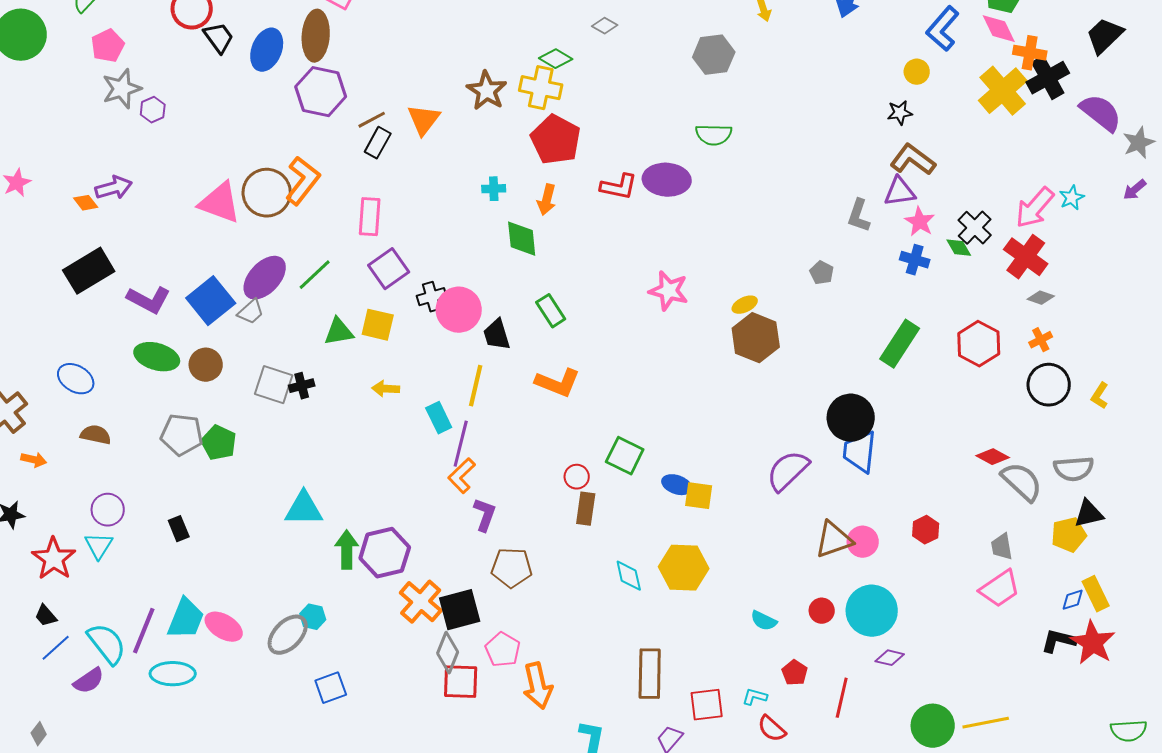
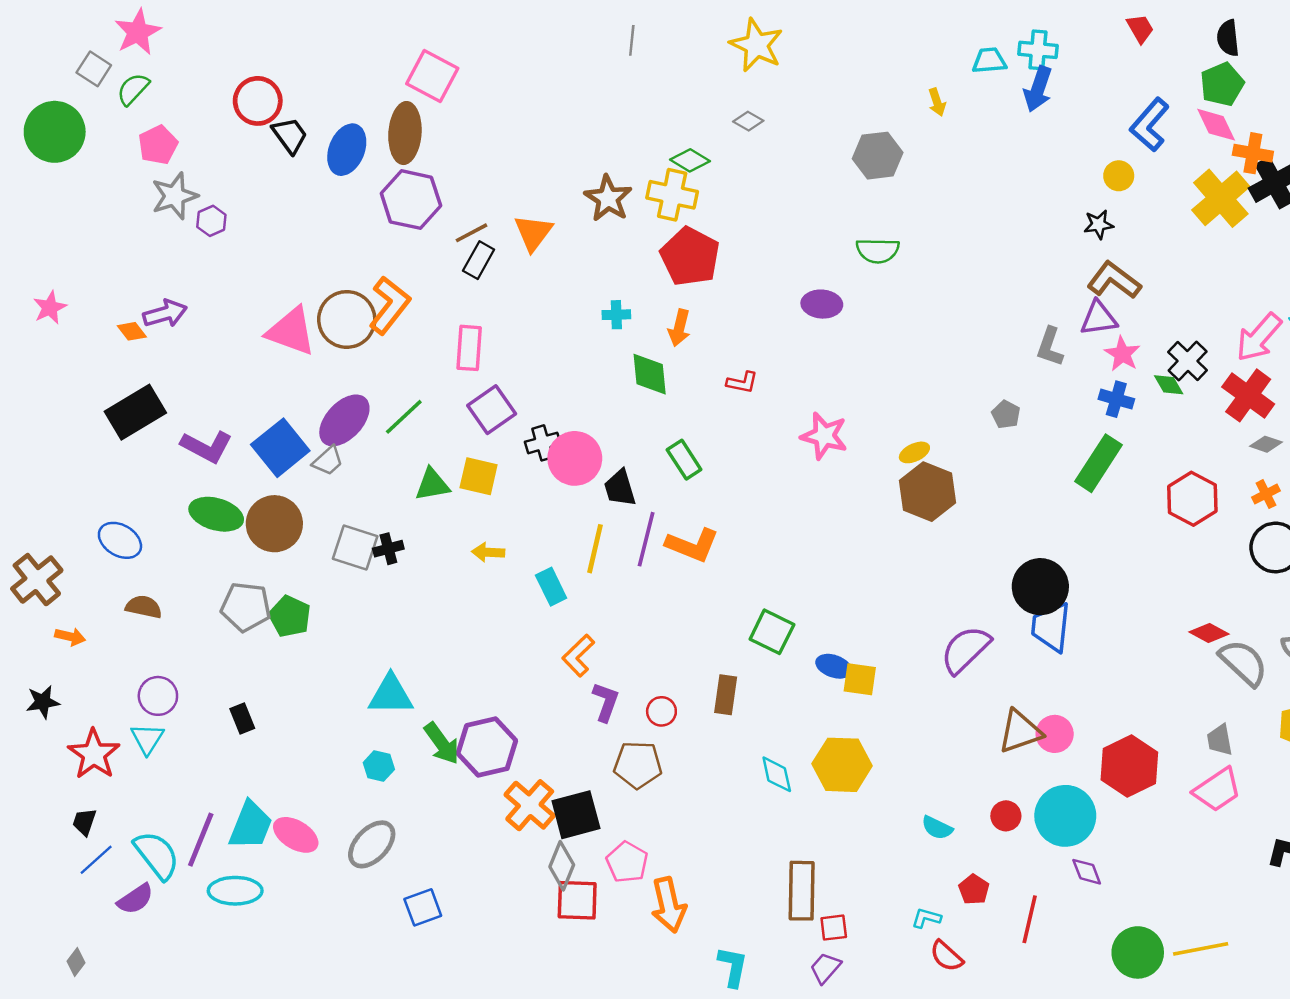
purple ellipse: (667, 180) -> (822, 304), size x0.7
red L-shape: (619, 187) -> (742, 382), moved, size x0.7
green rectangle: (900, 344) -> (1099, 463), moved
brown circle: (206, 365) -> (274, 524), size x1.4
purple line: (461, 444) -> (646, 539), moved
red circle: (577, 477) -> (661, 711), moved
red hexagon: (926, 530) -> (1129, 766), moved, size x1.8
green arrow: (347, 550) -> (442, 743), turned 144
black trapezoid: (46, 616) -> (84, 822), turned 60
cyan hexagon: (313, 617) -> (379, 766), moved
purple diamond: (890, 658) -> (1087, 872), turned 56
red square: (707, 705) -> (834, 928), moved, size x0.7

